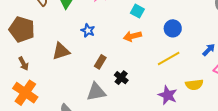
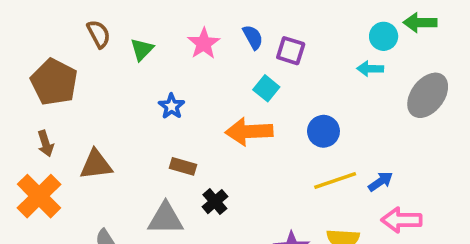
orange arrow: (132, 36) -> (249, 131), size x1.4
brown triangle: (61, 51) -> (96, 165), moved
yellow line: (169, 59) -> (335, 180), moved
brown rectangle: (100, 62) -> (183, 166), turned 64

